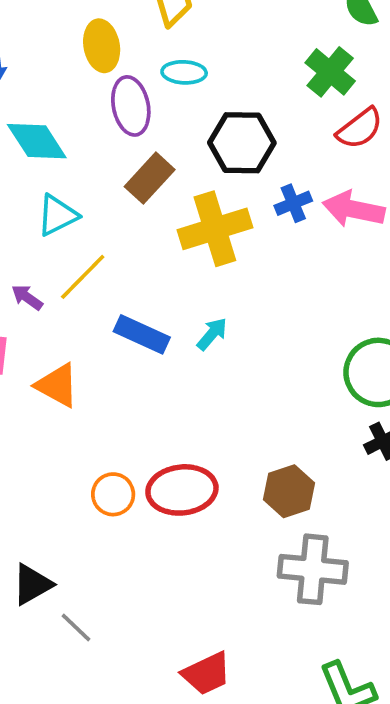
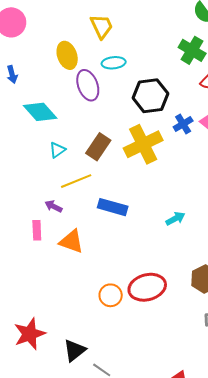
brown rectangle: (150, 178) -> (98, 147), moved
cyan triangle: (57, 215) -> (57, 150), size x0.7
yellow line: (83, 277) -> (76, 181), turned 32
purple arrow: (27, 297) -> (53, 206), moved
cyan arrow: (212, 334) -> (175, 219), moved, turned 30

